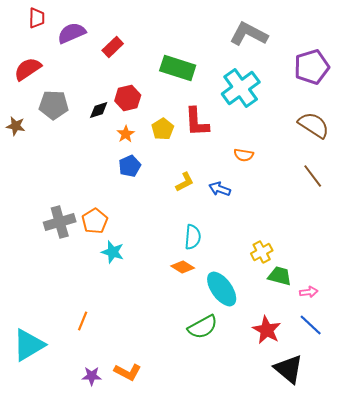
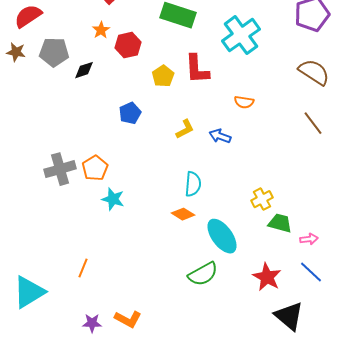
black diamond: (99, 110) -> (84, 70), moved
brown star: (16, 126) -> (16, 52), moved
orange star: (126, 134) -> (101, 30), moved

